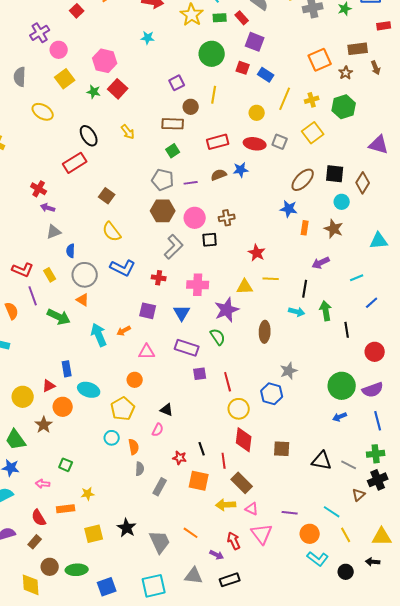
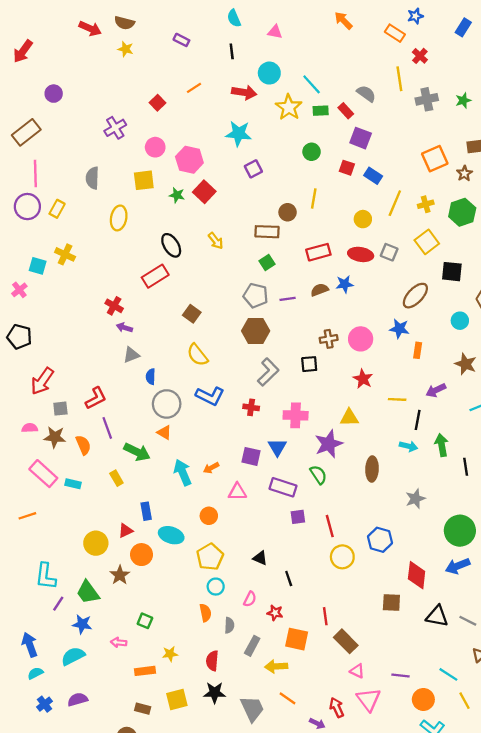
cyan star: (148, 38) -> (238, 134), size x1.6
pink circle: (59, 50) -> (155, 147), moved
green circle: (212, 54) -> (312, 152), size x0.6
yellow square: (65, 79) -> (144, 180), turned 30
purple square: (177, 83) -> (253, 169), moved
yellow ellipse: (43, 112) -> (119, 218), turned 70
black square: (335, 174) -> (452, 272), moved
pink circle: (195, 218) -> (361, 339), moved
brown star: (334, 229) -> (466, 364), moved
red L-shape: (23, 270) -> (96, 398), turned -50
yellow rectangle: (50, 275) -> (116, 478), moved
yellow line: (271, 279) -> (397, 399), moved
purple square: (148, 311) -> (251, 456), moved
gray star: (289, 371) -> (415, 499), moved
orange circle: (135, 380) -> (209, 516), moved
blue arrow: (340, 417) -> (458, 566), size x1.5
pink semicircle: (158, 430) -> (250, 599), moved
cyan circle: (112, 438) -> (216, 587), moved
red diamond: (244, 440) -> (417, 575), moved
orange semicircle: (134, 447) -> (205, 613), moved
black line: (202, 449) -> (289, 579), moved
yellow arrow: (226, 505) -> (276, 666), moved
red semicircle: (39, 518) -> (212, 661), moved, turned 36
black star: (127, 528) -> (215, 693), turned -30
brown rectangle: (35, 542) -> (143, 709), moved, turned 64

